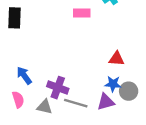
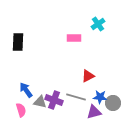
red triangle: (117, 59) -> (88, 76), moved, turned -32
gray line: (76, 103) -> (76, 97), moved
gray triangle: (45, 107) -> (40, 102), moved

